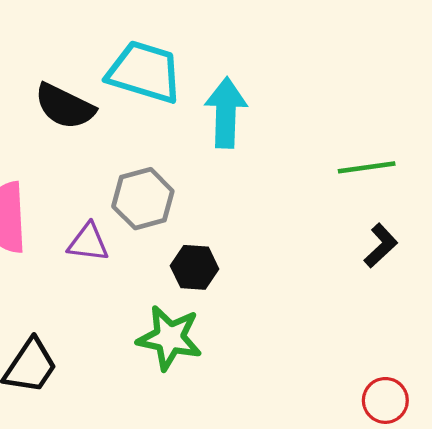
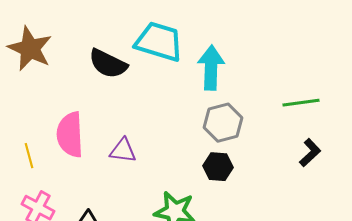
gray hexagon: (143, 199) -> (223, 123), moved
black hexagon: (195, 267) -> (218, 167), moved

